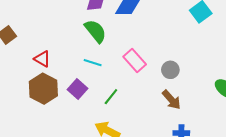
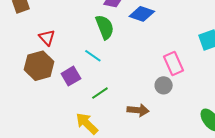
pink rectangle: (135, 60) -> (174, 64), moved
brown arrow: (171, 100) -> (138, 110), moved, turned -60

